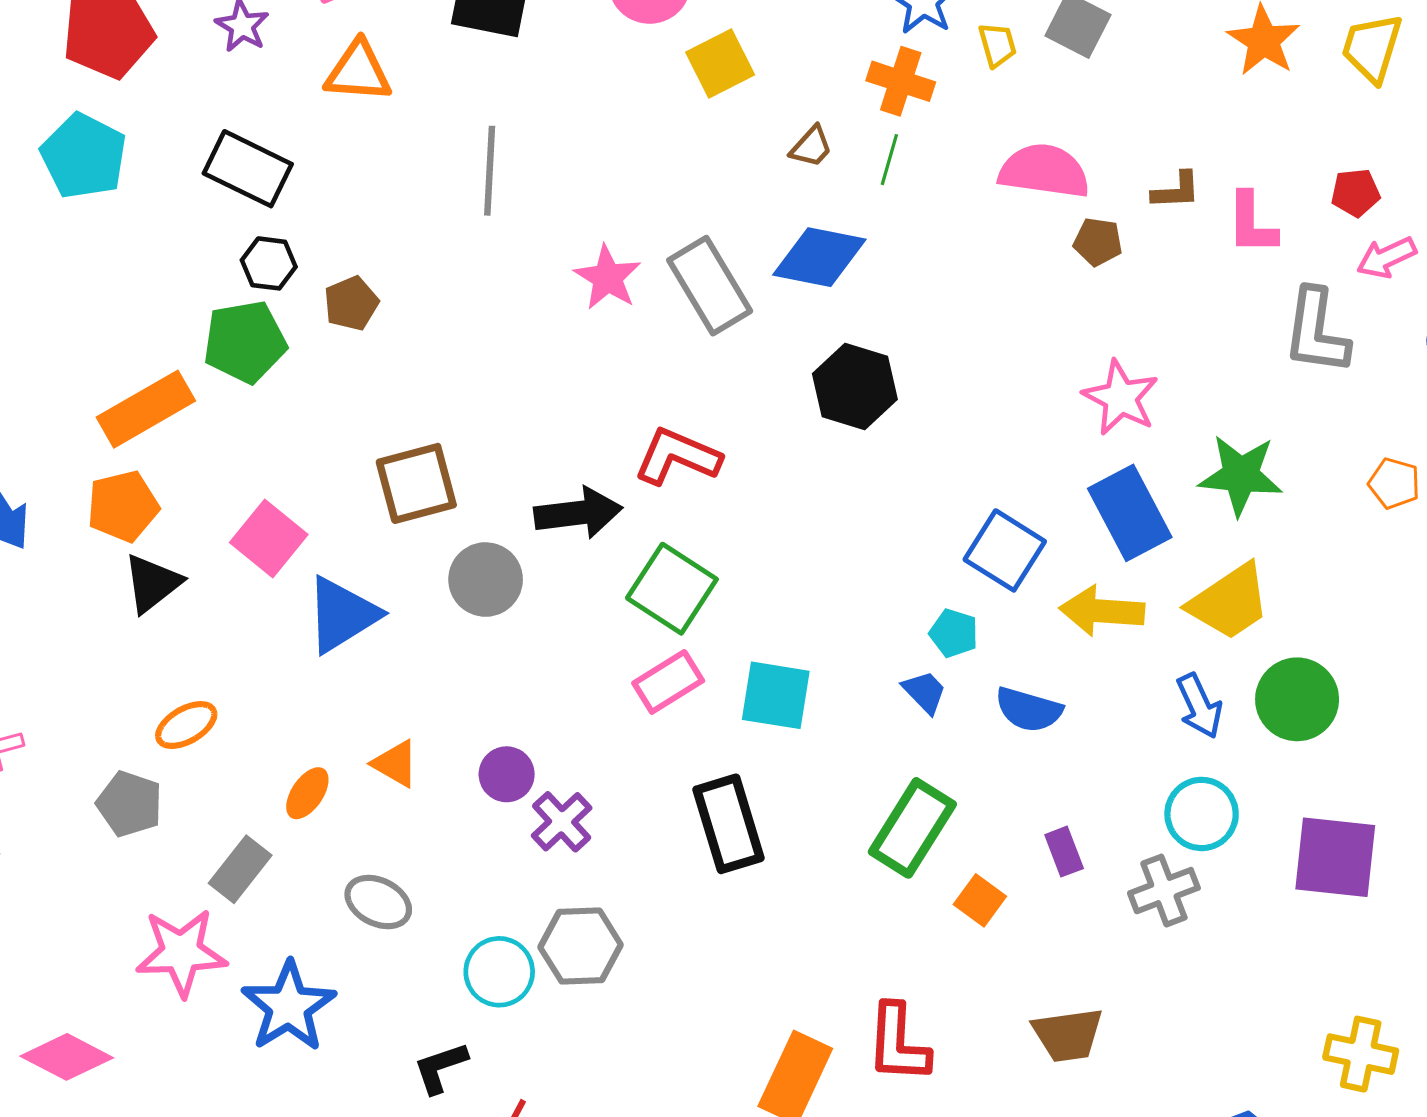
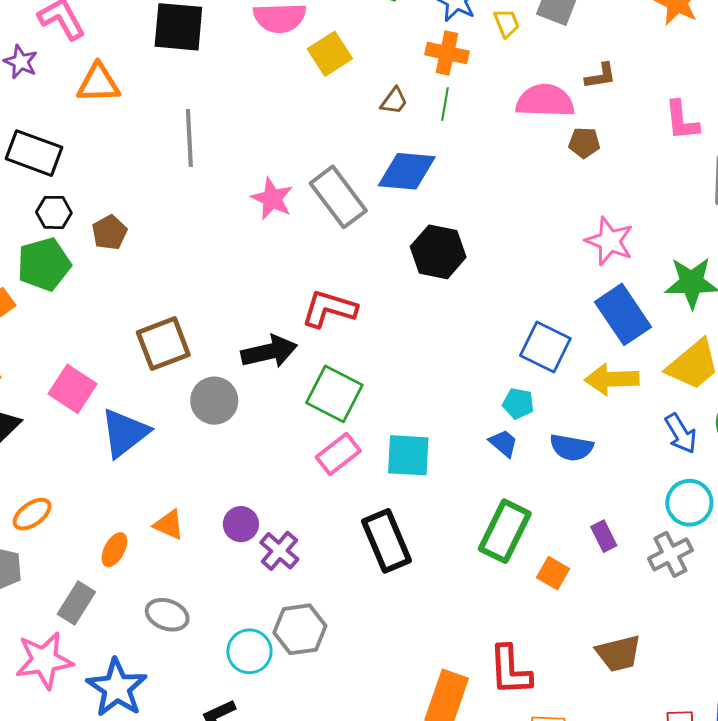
brown L-shape: (1176, 191) -> (601, 76), moved

